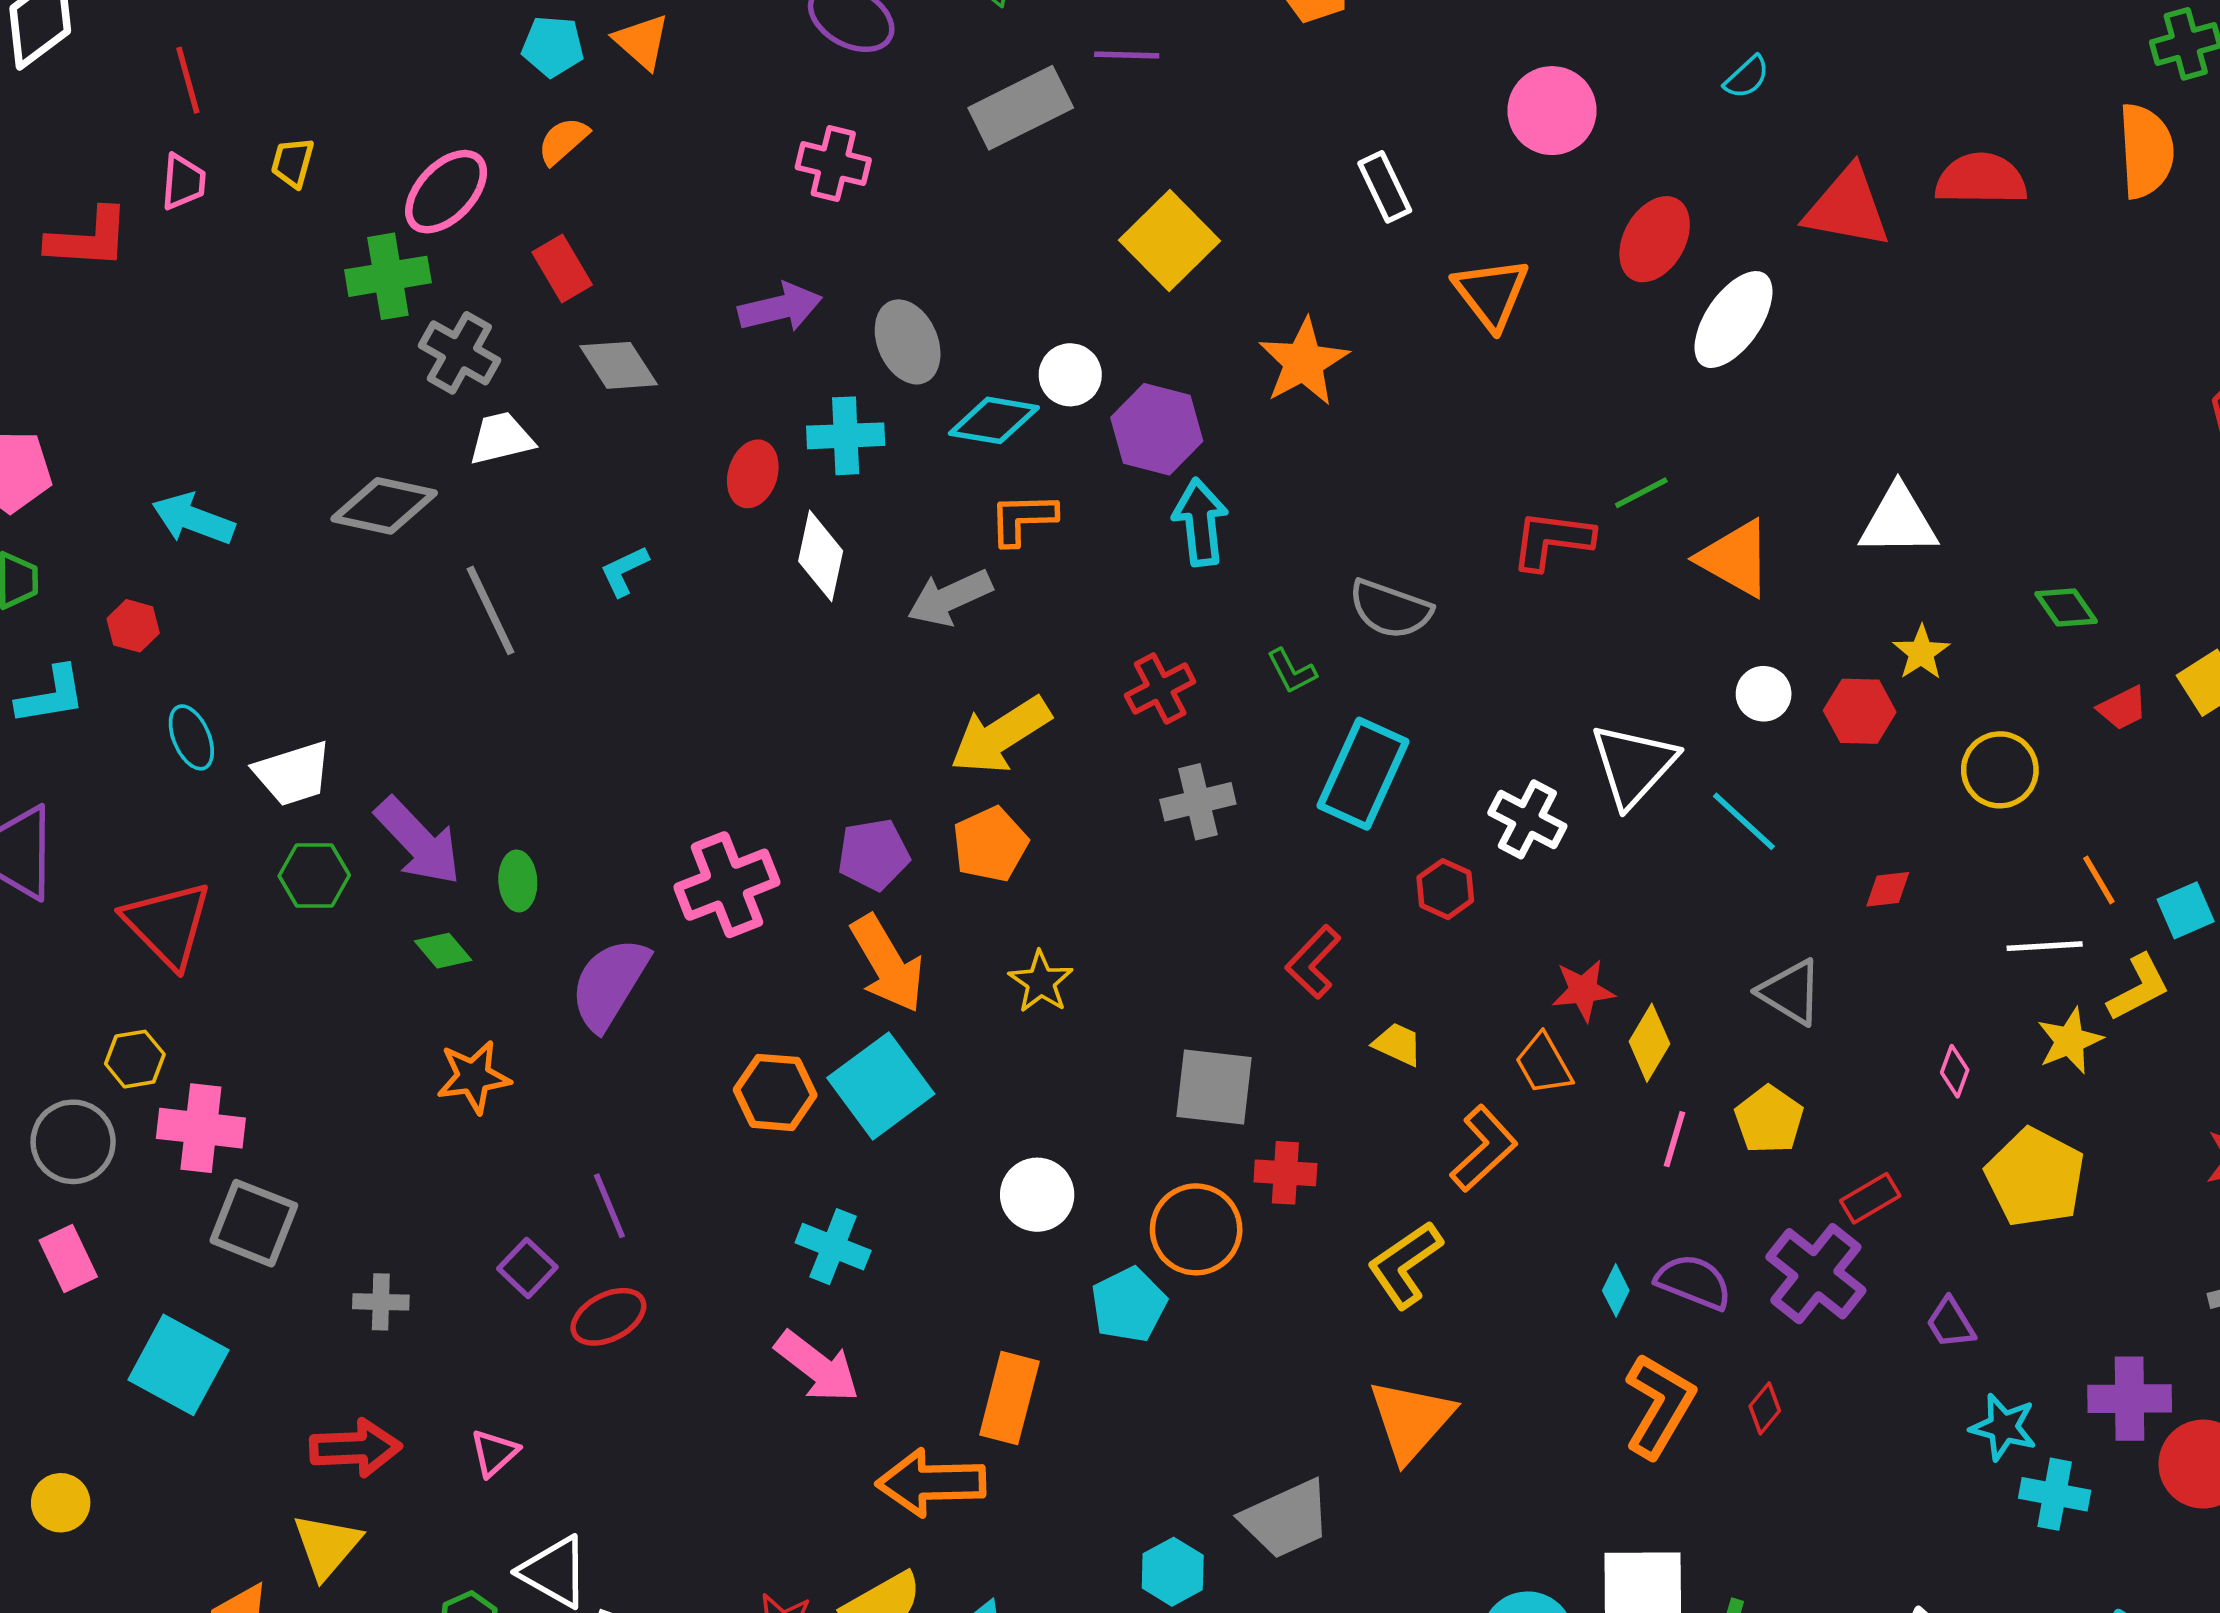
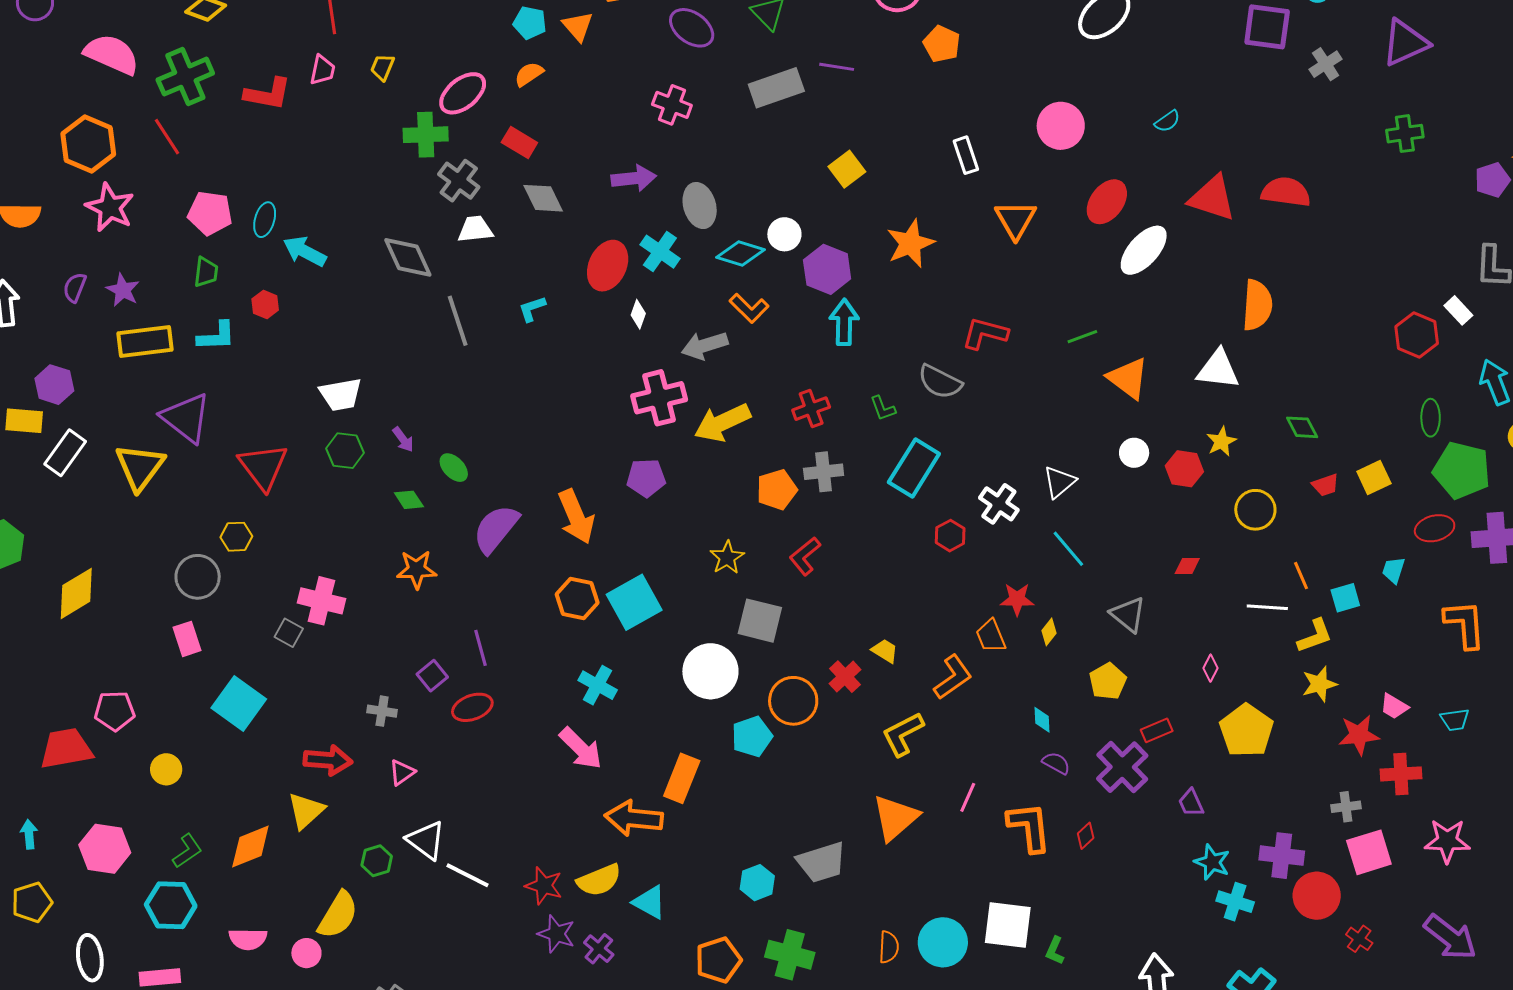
orange semicircle: (2146, 151) -> (1257, 305), moved
yellow square: (1170, 241) -> (847, 169), size x0.7
red rectangle: (562, 269) -> (519, 142), turned -36
cyan cross: (846, 436) -> (660, 252), turned 30
red ellipse: (753, 474) -> (608, 266), size x1.4
gray diamond: (384, 506) -> (408, 257), turned 46
orange L-shape: (1023, 519) -> (749, 308), turned -141
red L-shape: (1552, 540) -> (985, 333), moved
white diamond: (821, 556) -> (638, 314), size x0.6
cyan ellipse: (191, 737) -> (265, 220), moved, turned 32
white triangle: (1633, 765) -> (1059, 482), size x0.7
cyan line: (1744, 821) -> (1068, 549), moved
purple arrow: (418, 841) -> (403, 439), size x0.5
orange pentagon: (990, 844) -> (777, 490), moved
green ellipse: (518, 881) -> (454, 468), turned -48
pink cross: (727, 885) -> (659, 398), moved
red L-shape: (1313, 962) -> (805, 556), moved
orange arrow: (887, 964) -> (576, 517), moved
yellow star: (2070, 1041) -> (1319, 684), moved
yellow diamond: (1649, 1043) -> (1049, 632), size x0.7
yellow trapezoid: (1398, 1044) -> (885, 651), moved
gray square: (1214, 1087) -> (760, 621), moved
pink cross: (201, 1128) -> (321, 601), moved
pink line: (1675, 1139) -> (968, 797), moved
red cross: (1285, 1173) -> (845, 677), turned 36
white circle: (1037, 1195) -> (710, 671), size x1.4
gray square: (254, 1223) -> (289, 633), size x0.6
purple semicircle: (1694, 1282) -> (1056, 763), size x0.7
cyan diamond: (1616, 1290) -> (1042, 720), moved, turned -36
gray cross: (381, 1302) -> (382, 711), moved
orange L-shape: (1659, 1406) -> (1029, 827), turned -44

